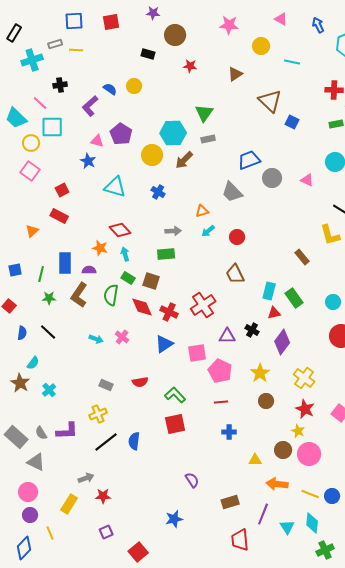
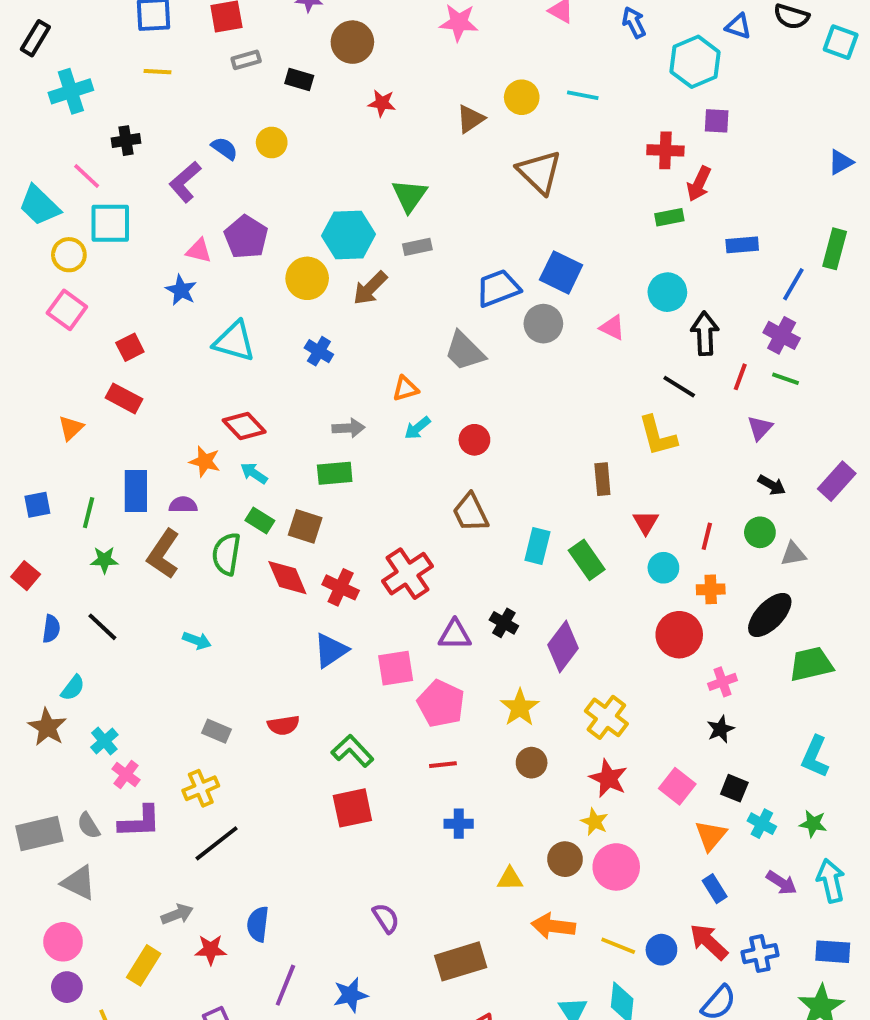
gray rectangle: (55, 44) -> (246, 60), moved
yellow circle: (261, 46) -> (522, 97), moved
blue square: (292, 122) -> (561, 272), moved, size x1.5
cyan arrow: (125, 254) -> (254, 473), turned -40
brown rectangle: (302, 257) -> (602, 479), turned 35
red triangle: (274, 313) -> (646, 522), moved, turned -48
pink cross: (122, 337) -> (126, 774), moved
gray rectangle: (16, 437) -> (39, 834), turned -55
blue semicircle: (134, 441) -> (258, 924), moved
brown rectangle: (230, 502) -> (461, 961), size x1.4
purple line: (263, 514) -> (285, 985), moved

